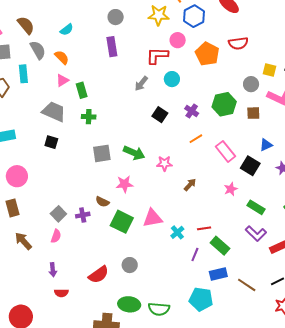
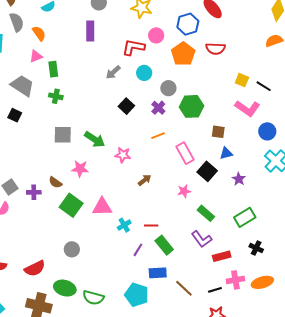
blue hexagon: (194, 16) -> (188, 24), moved
gray circle: (251, 84) -> (168, 88), moved
brown square: (253, 113) -> (218, 132), moved
red semicircle: (99, 275) -> (35, 268), moved

